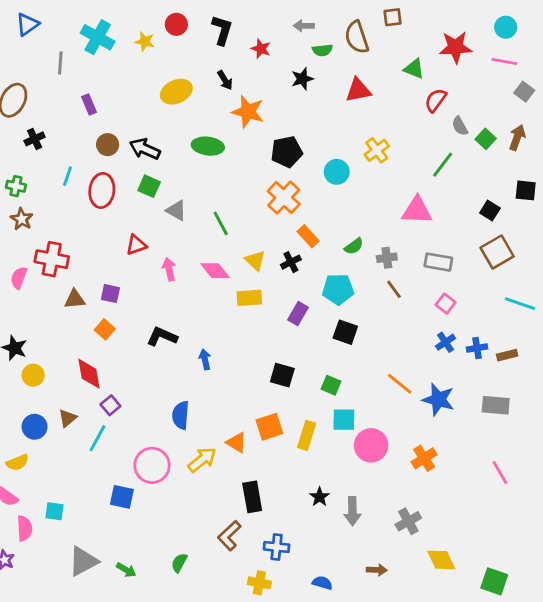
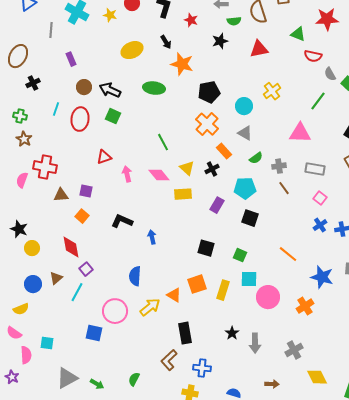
red semicircle: (436, 100) -> (313, 56), turned -114
gray triangle: (176, 210) -> (245, 133), moved
blue star: (438, 400) -> (322, 277), moved

